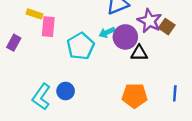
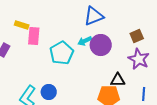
purple star: (150, 21) -> (139, 59), moved
brown square: (167, 27) -> (137, 36), turned 32
black triangle: (139, 53) -> (118, 80), moved

